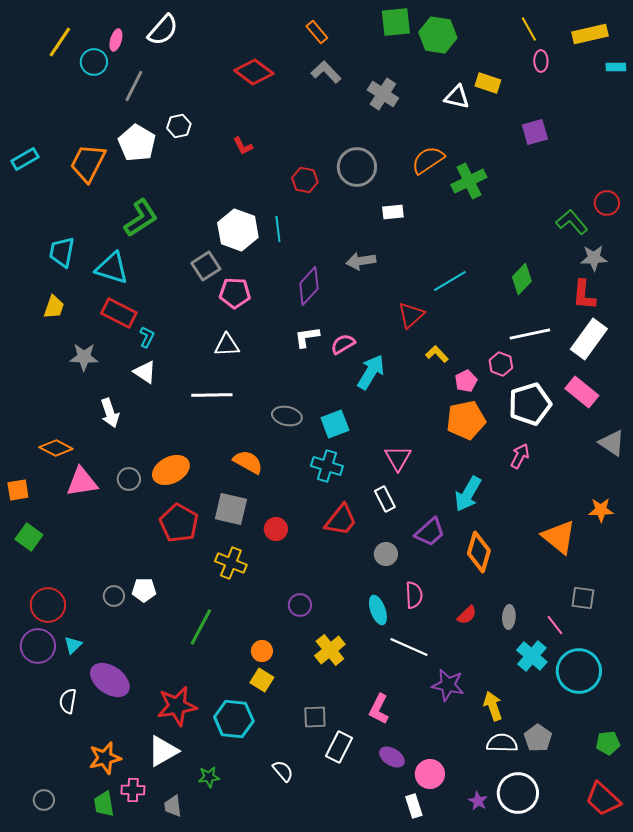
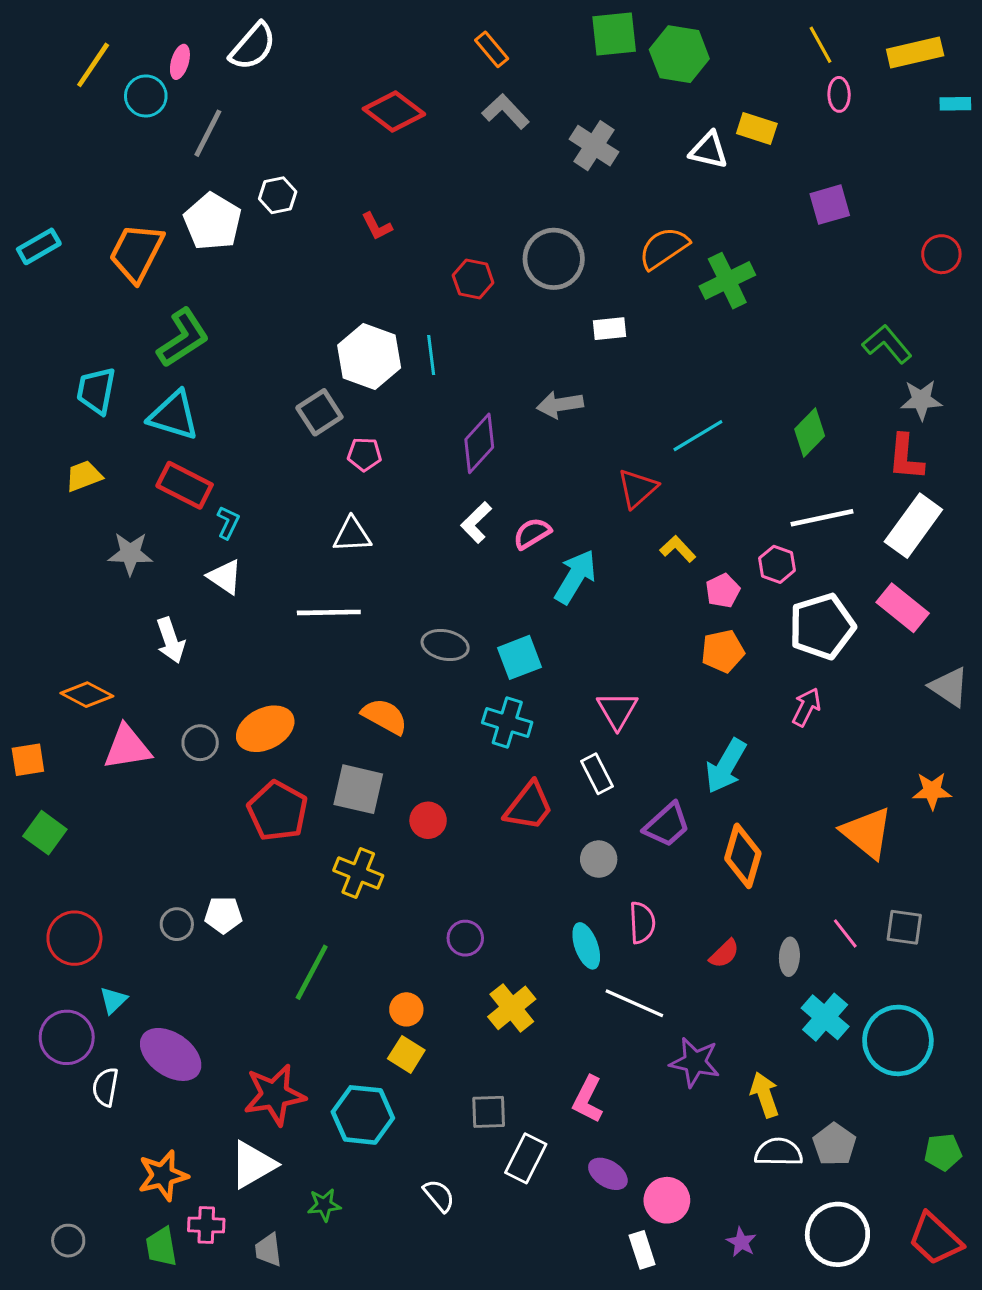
red circle: (607, 203) -> (941, 254), moved
green L-shape: (141, 218) -> (183, 338), moved
pink pentagon: (235, 293) -> (364, 454), size x0.7
yellow trapezoid: (54, 307) -> (84, 476), turned -130
white L-shape: (307, 337) -> (476, 522), turned -36
orange pentagon: (466, 420) -> (723, 651), size x0.7
pink line: (555, 625) -> (845, 933), moved
purple circle: (38, 646) -> (67, 1037), moved
white circle: (518, 793) -> (837, 1234), moved

